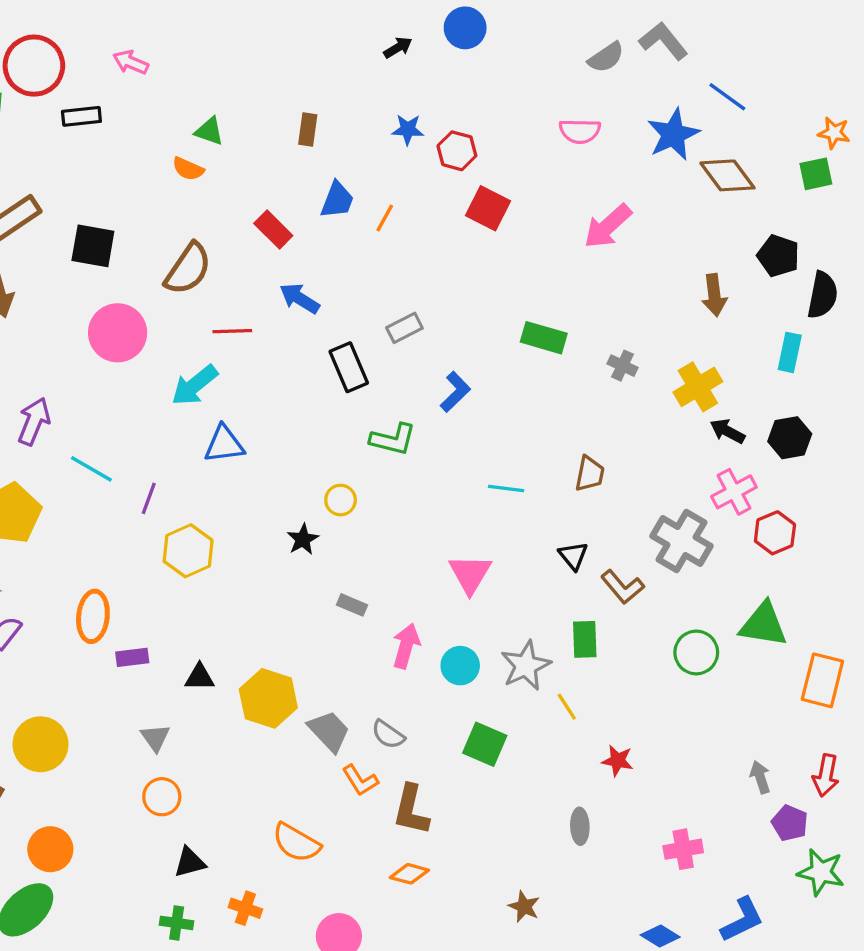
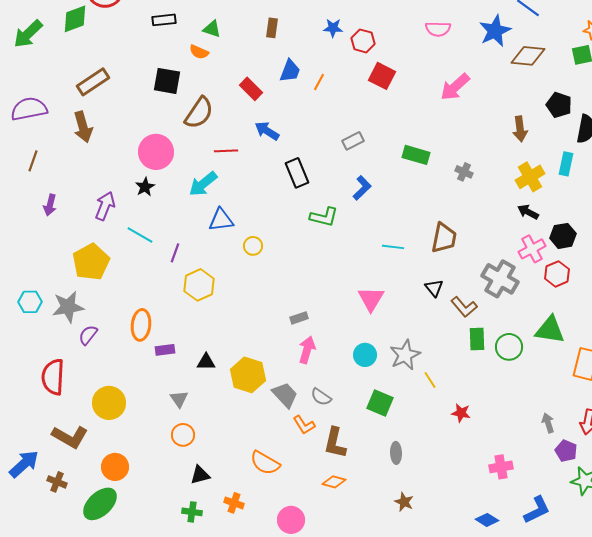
black rectangle: (81, 116) -> (164, 20), moved
brown diamond: (727, 175) -> (528, 56), turned -48
black square: (93, 246) -> (167, 81), moved
gray rectangle: (404, 328) -> (353, 141), moved
yellow cross: (698, 387) -> (530, 177), moved
black hexagon: (790, 438) -> (563, 236), moved
brown trapezoid: (590, 474) -> (444, 238), size x1.4
yellow circle: (341, 500) -> (253, 246), moved
black star: (303, 539) -> (145, 187), moved
gray rectangle: (352, 605) -> (299, 318), turned -42
green rectangle: (585, 639) -> (477, 339), moved
pink arrow: (406, 646) -> (307, 350), moved
gray ellipse: (580, 826) -> (396, 453), moved

